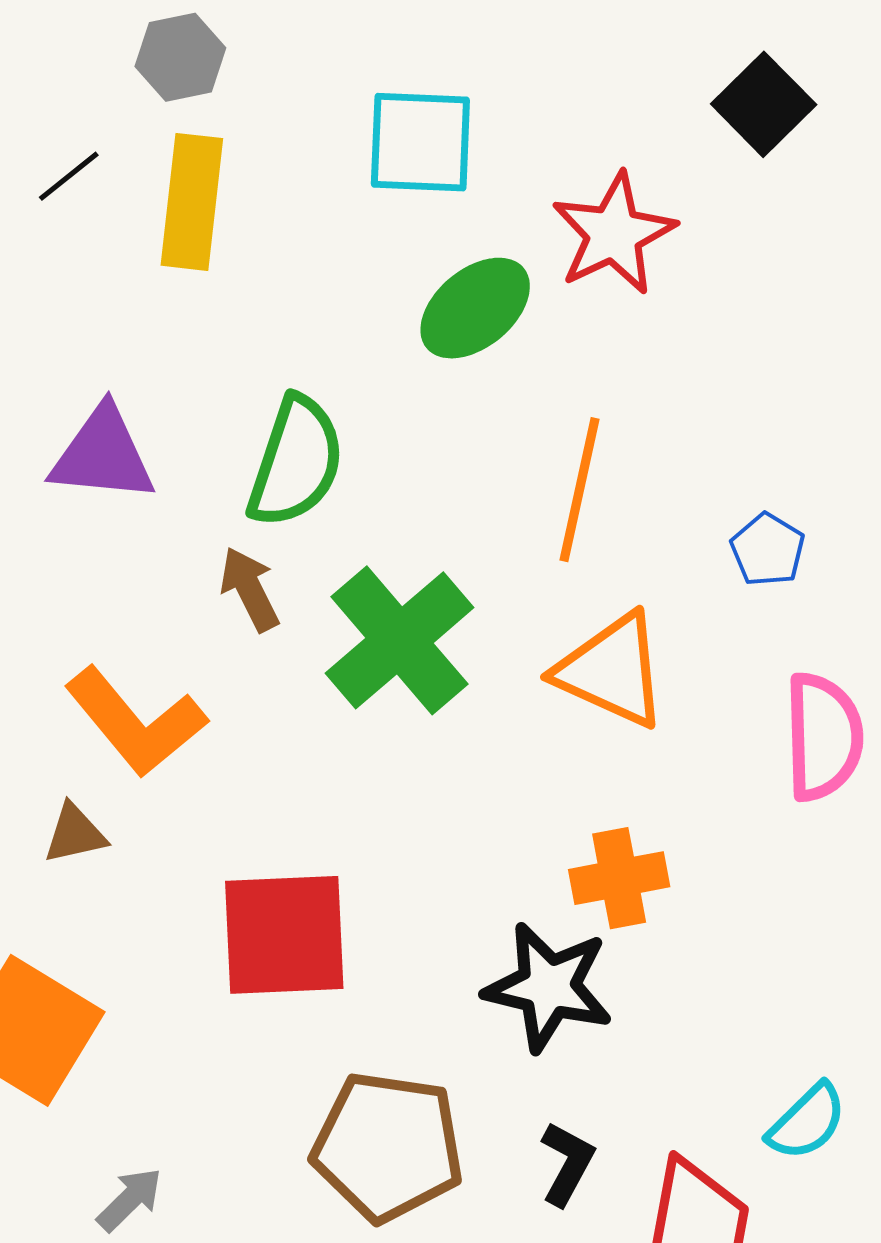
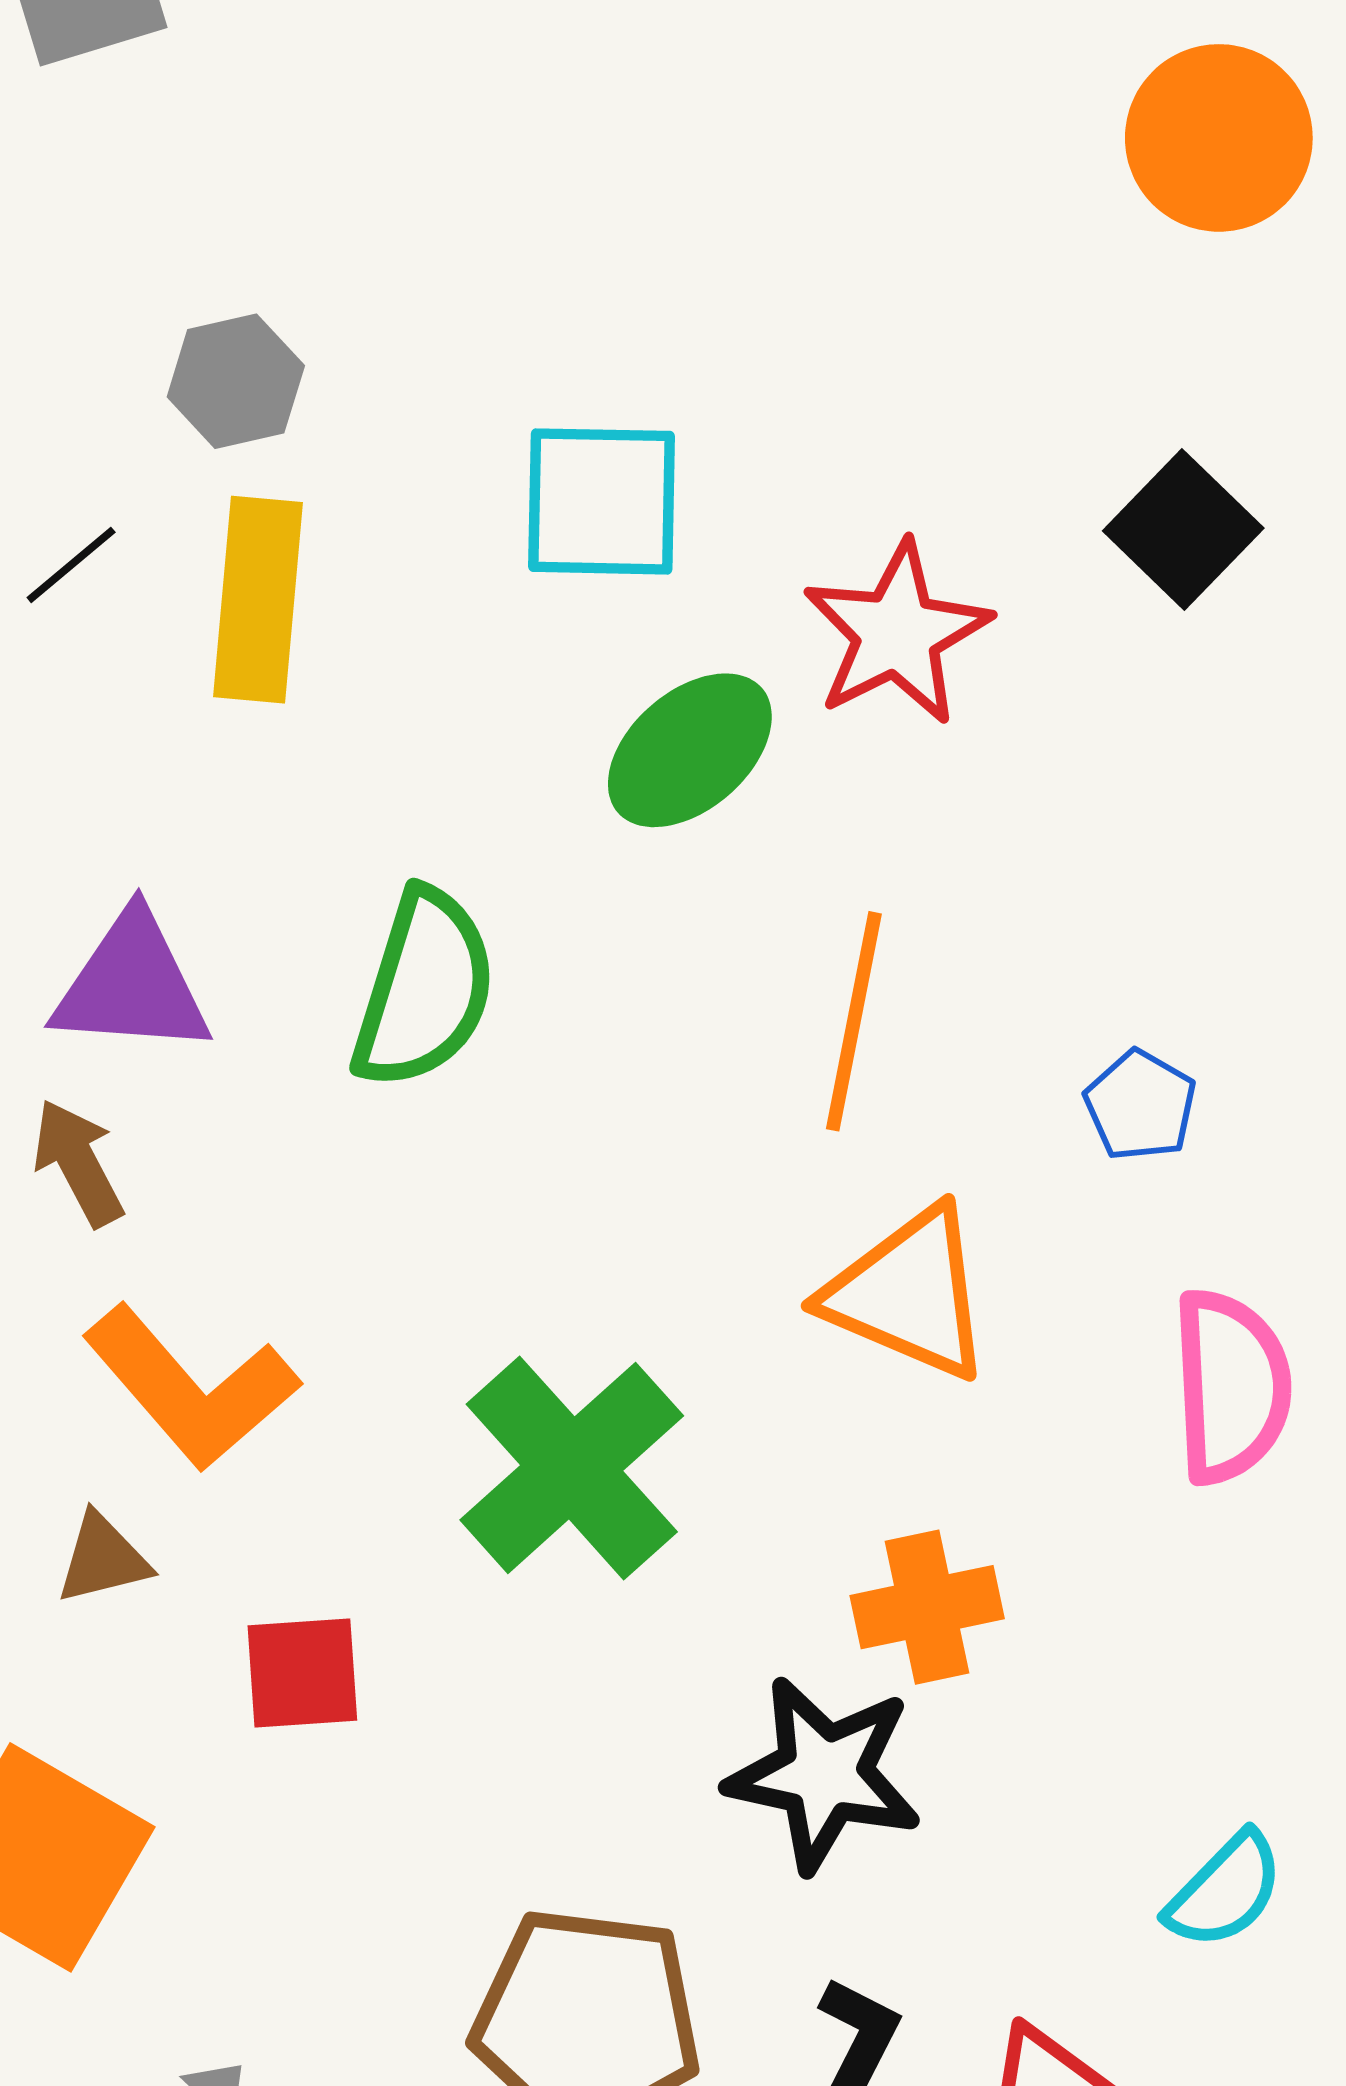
black square: (764, 104) -> (1183, 530), moved
brown arrow: (250, 589) -> (78, 1163), moved
green cross: (400, 640) -> (572, 1468), moved
red square: (284, 935) -> (302, 1673), moved, size x0.6
cyan semicircle: (807, 1122) -> (1225, 1891), moved

